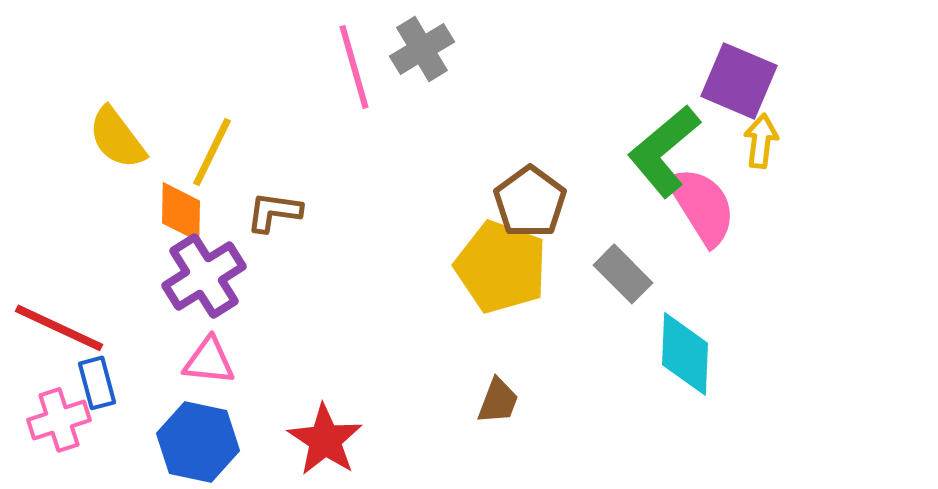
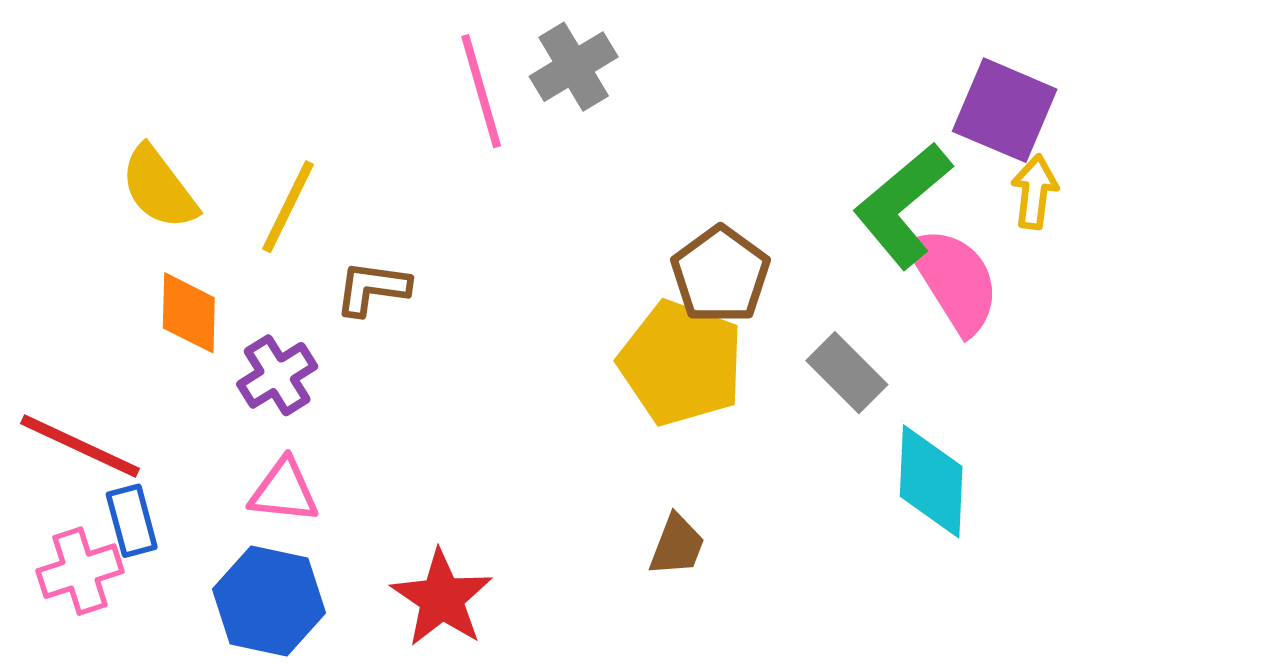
orange diamond: (181, 212) -> (189, 313), moved
purple cross: (204, 276) -> (277, 375), size x0.7

